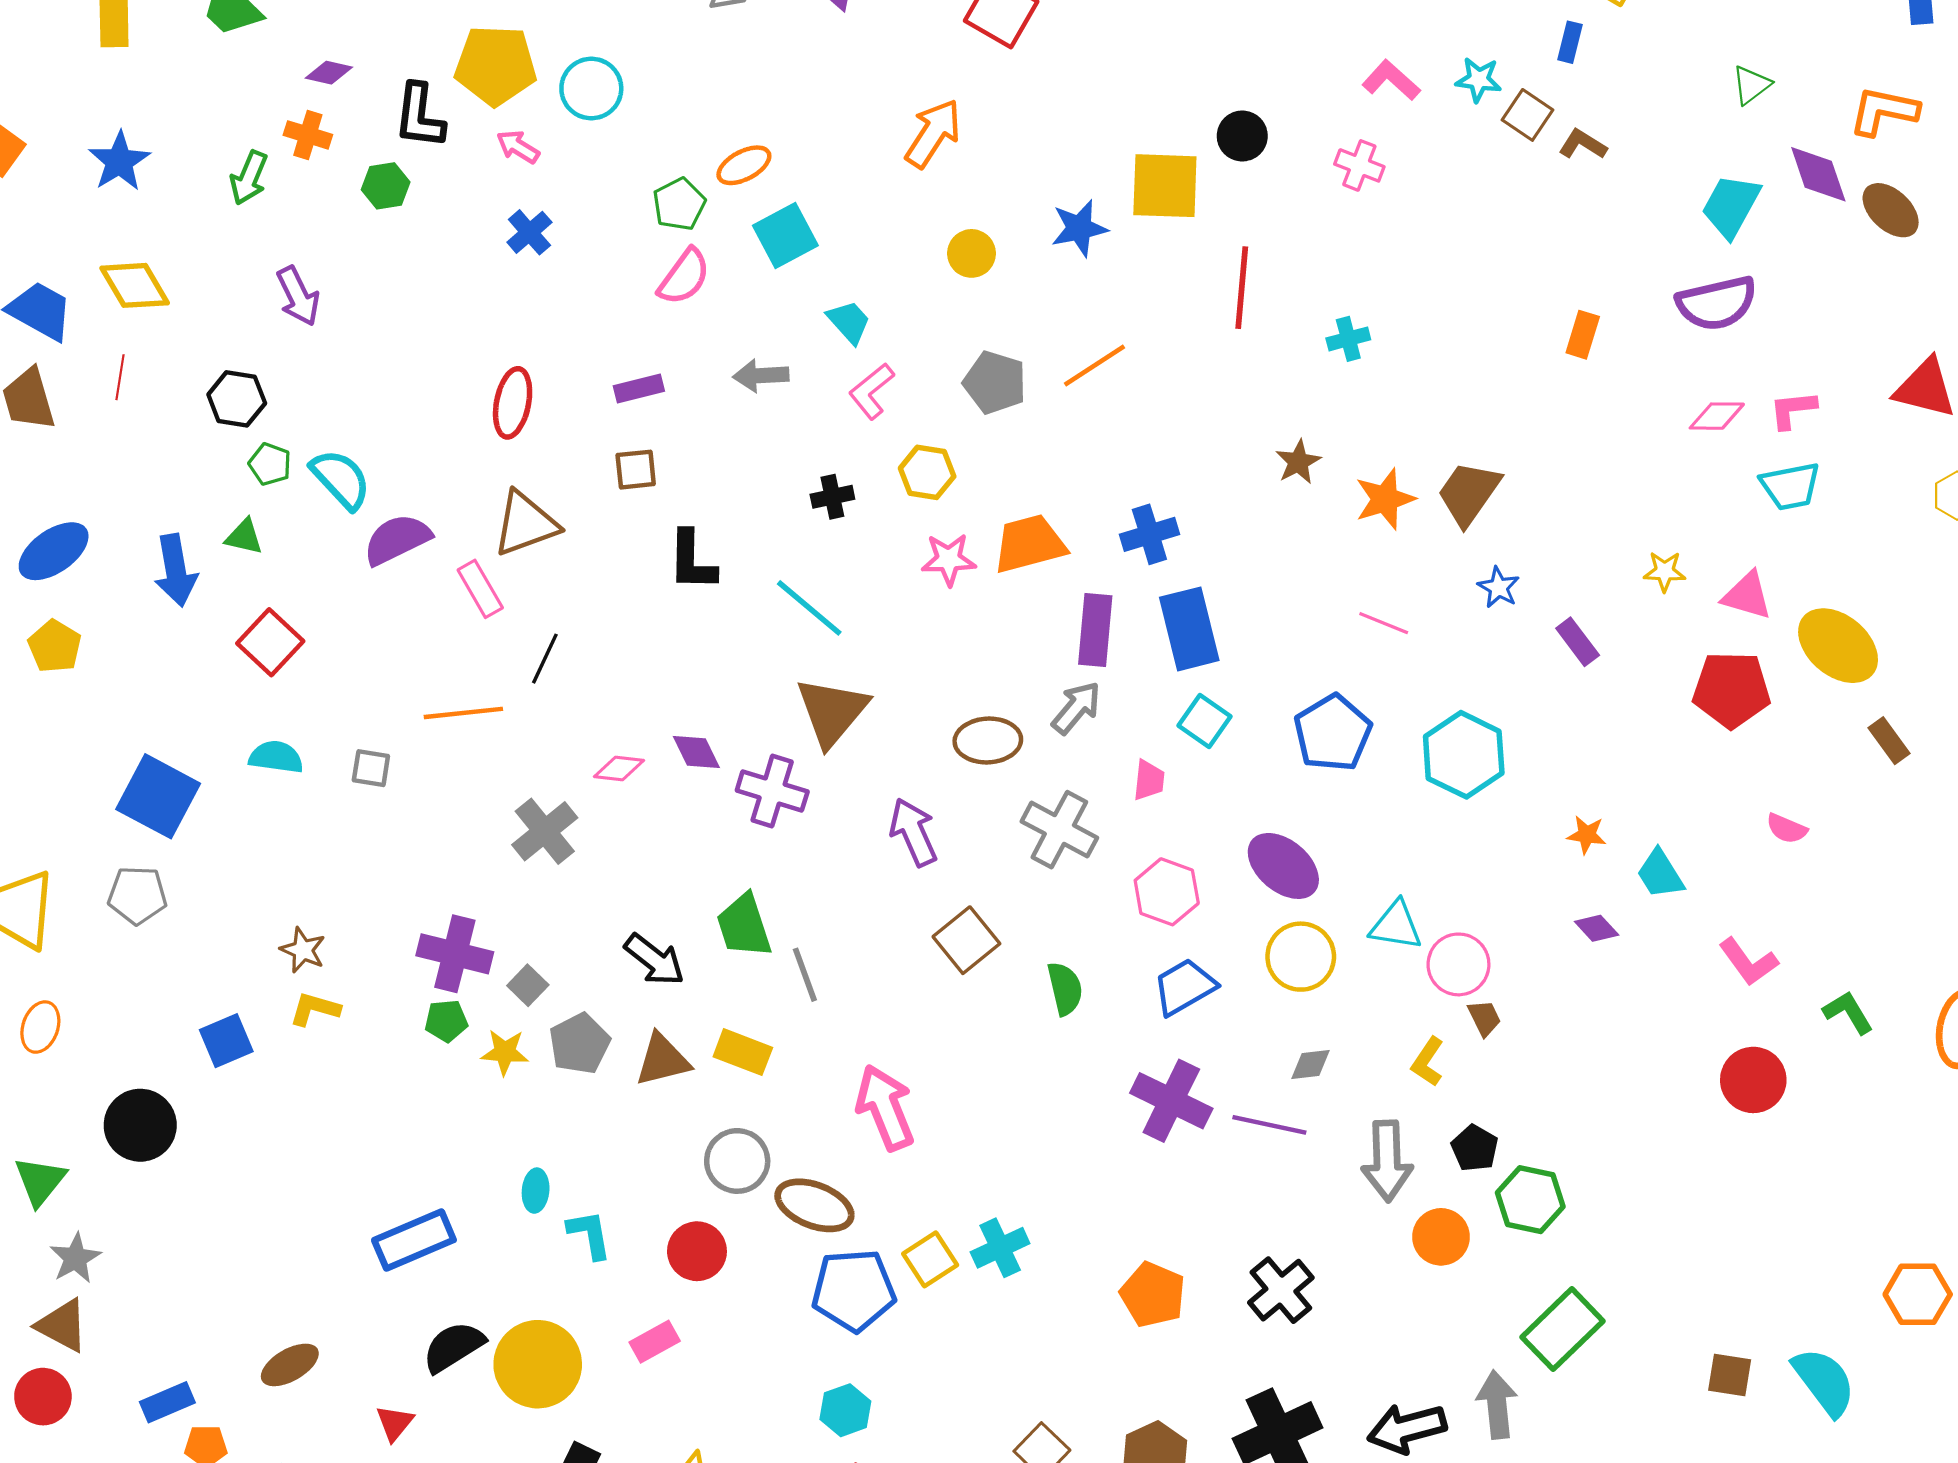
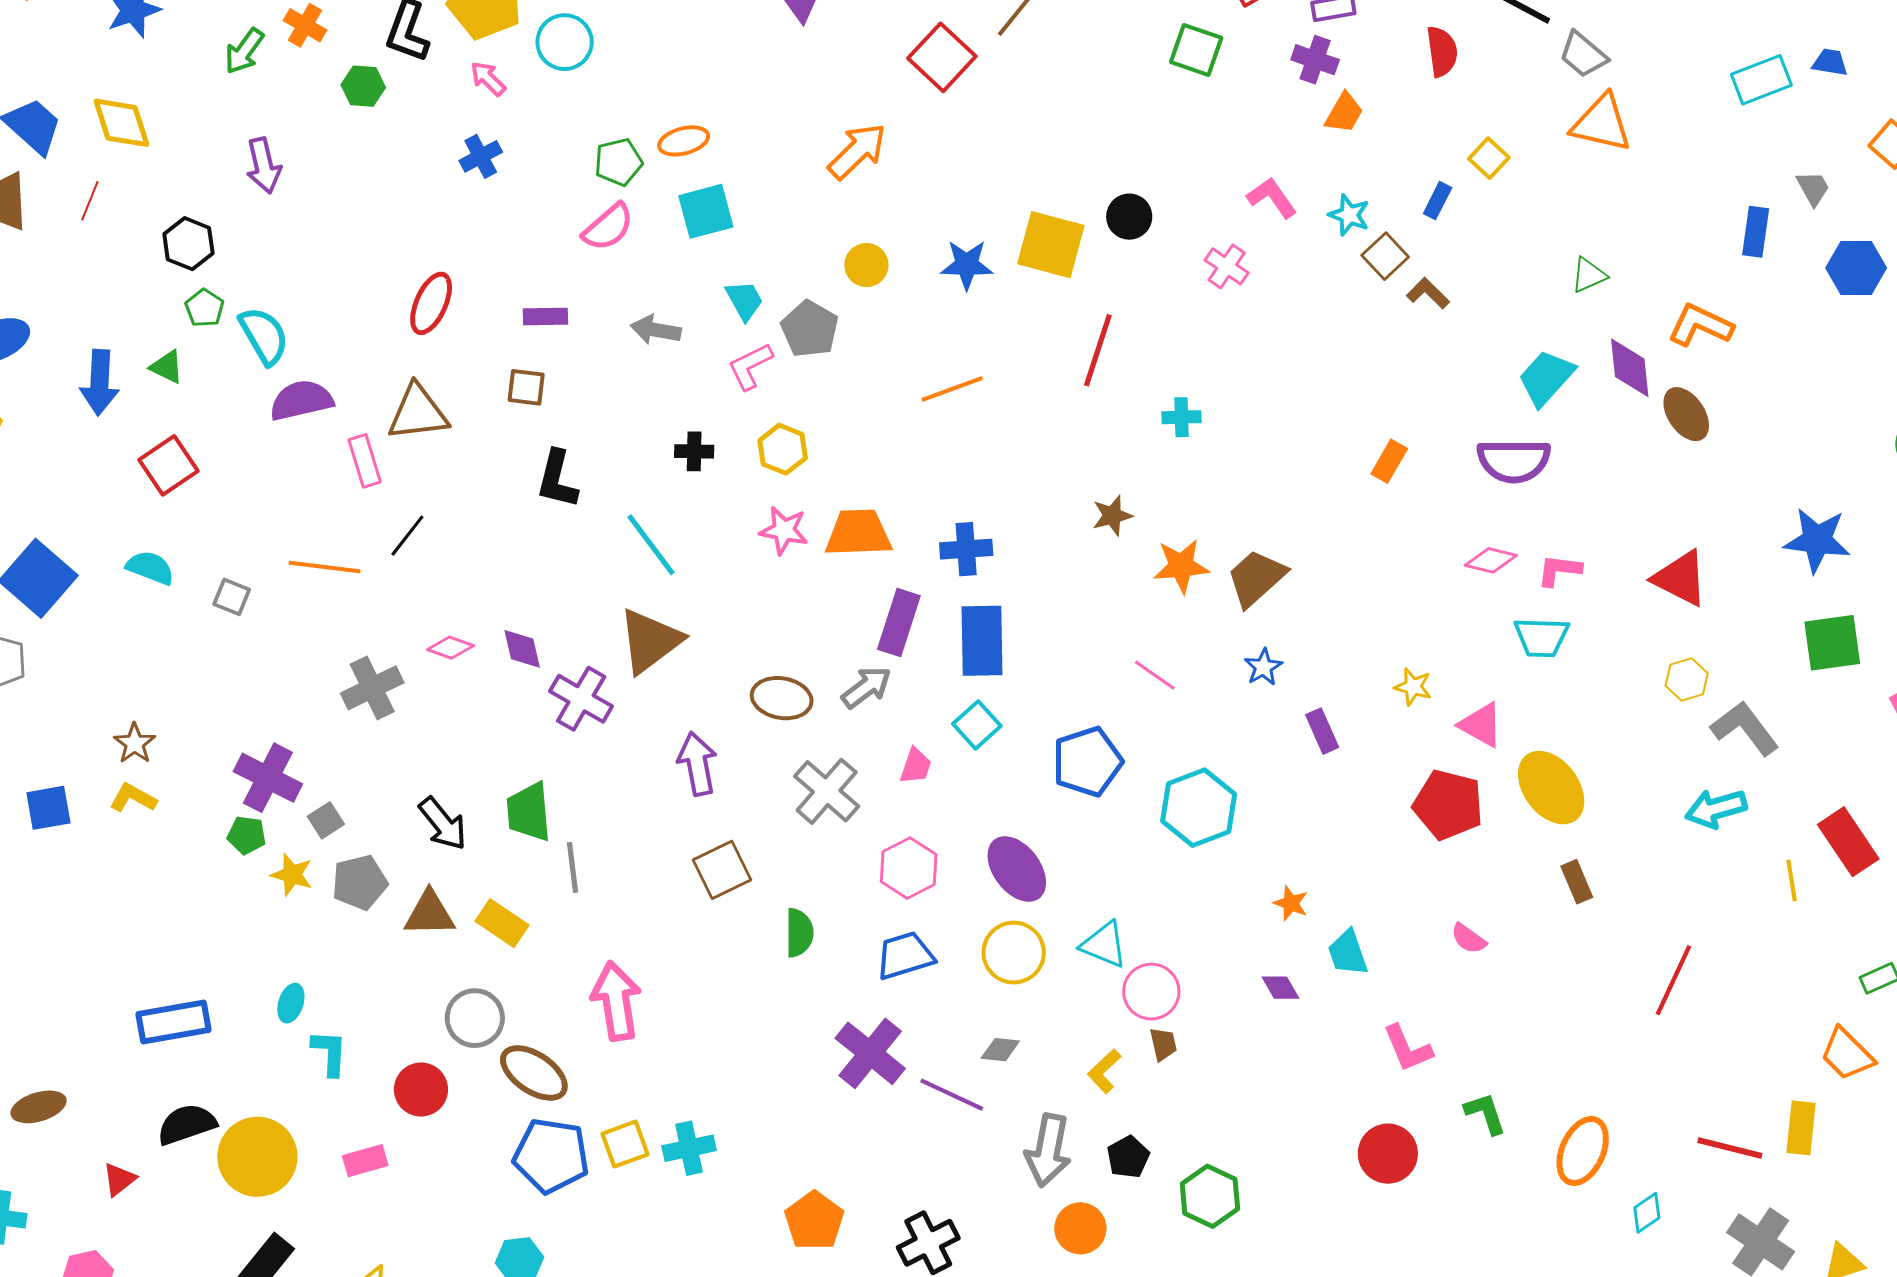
gray pentagon: (995, 382) -> (810, 329), moved
green hexagon: (1530, 1200) -> (1210, 1196), moved

